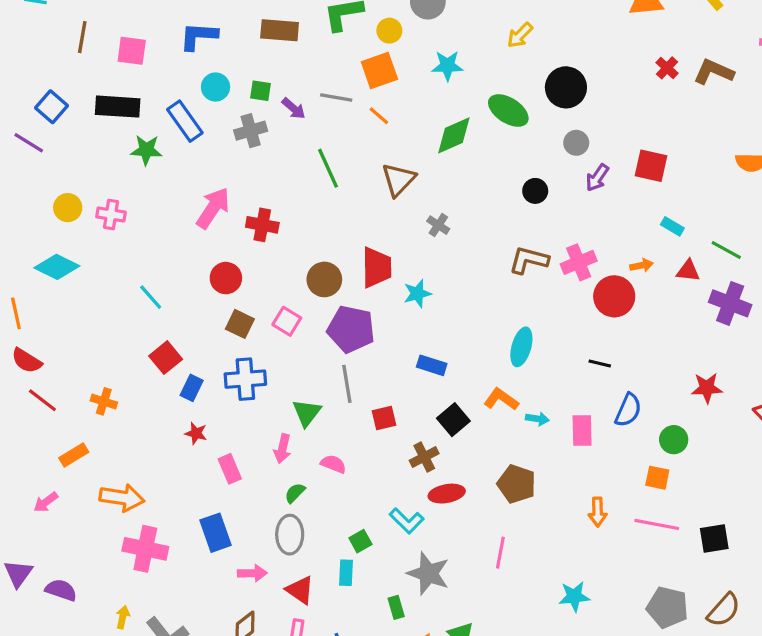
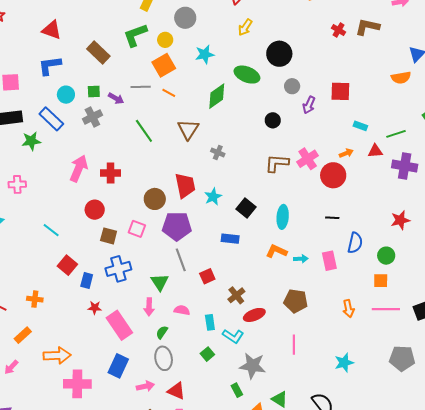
brown rectangle: (280, 30) -> (98, 53), turned 50
green line: (726, 250) -> (396, 134), turned -36
black square: (453, 420) -> (246, 208), moved
pink rectangle: (230, 469) -> (119, 325), size x1.6
blue rectangle: (215, 533) -> (118, 366), turned 55
cyan rectangle: (346, 573) -> (210, 322), moved

